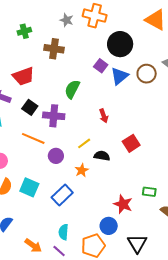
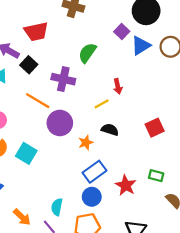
black square: (30, 107) -> (29, 65), moved
yellow line: (84, 143) -> (102, 104), moved
red square: (131, 143) -> (155, 128), moved
purple circle: (56, 156) -> (60, 123), size x1.5
blue rectangle: (62, 195) -> (95, 172), moved
blue circle: (109, 226) -> (92, 197), moved

